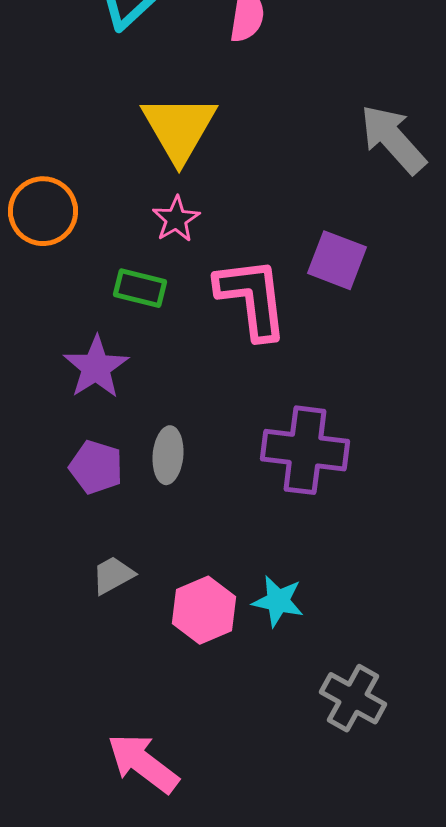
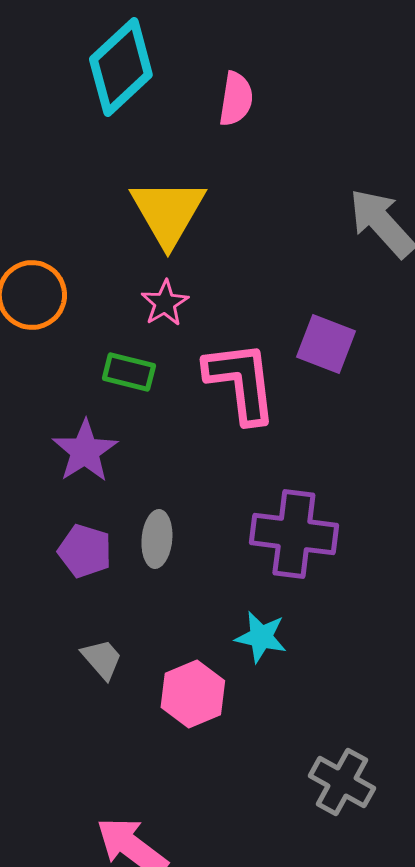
gray trapezoid: (113, 575) -> (102, 659), turned 78
cyan star: (278, 601) -> (261, 637), moved

